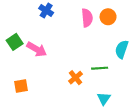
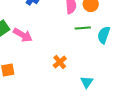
green line: (100, 68) -> (83, 28), moved

